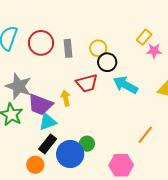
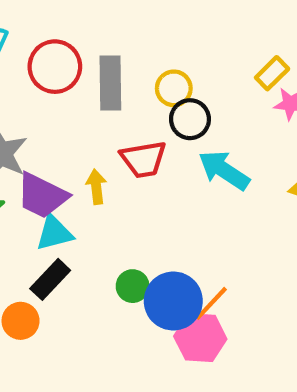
gray rectangle: (68, 48) -> (110, 83), size x1.4
orange line: (145, 135) -> (211, 303), moved
blue circle: (70, 154) -> (173, 301), moved

